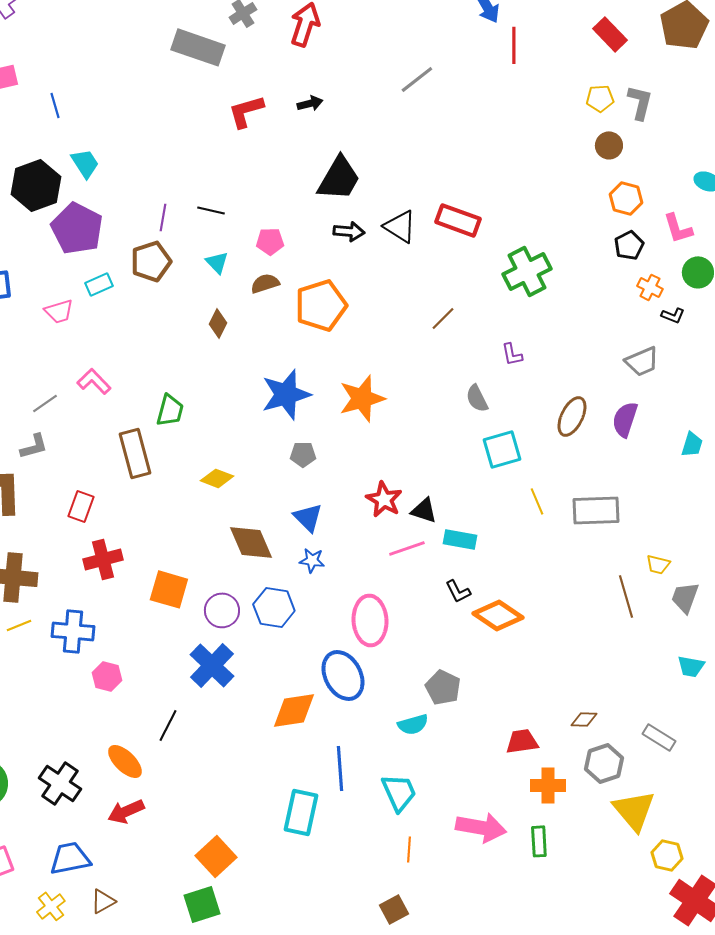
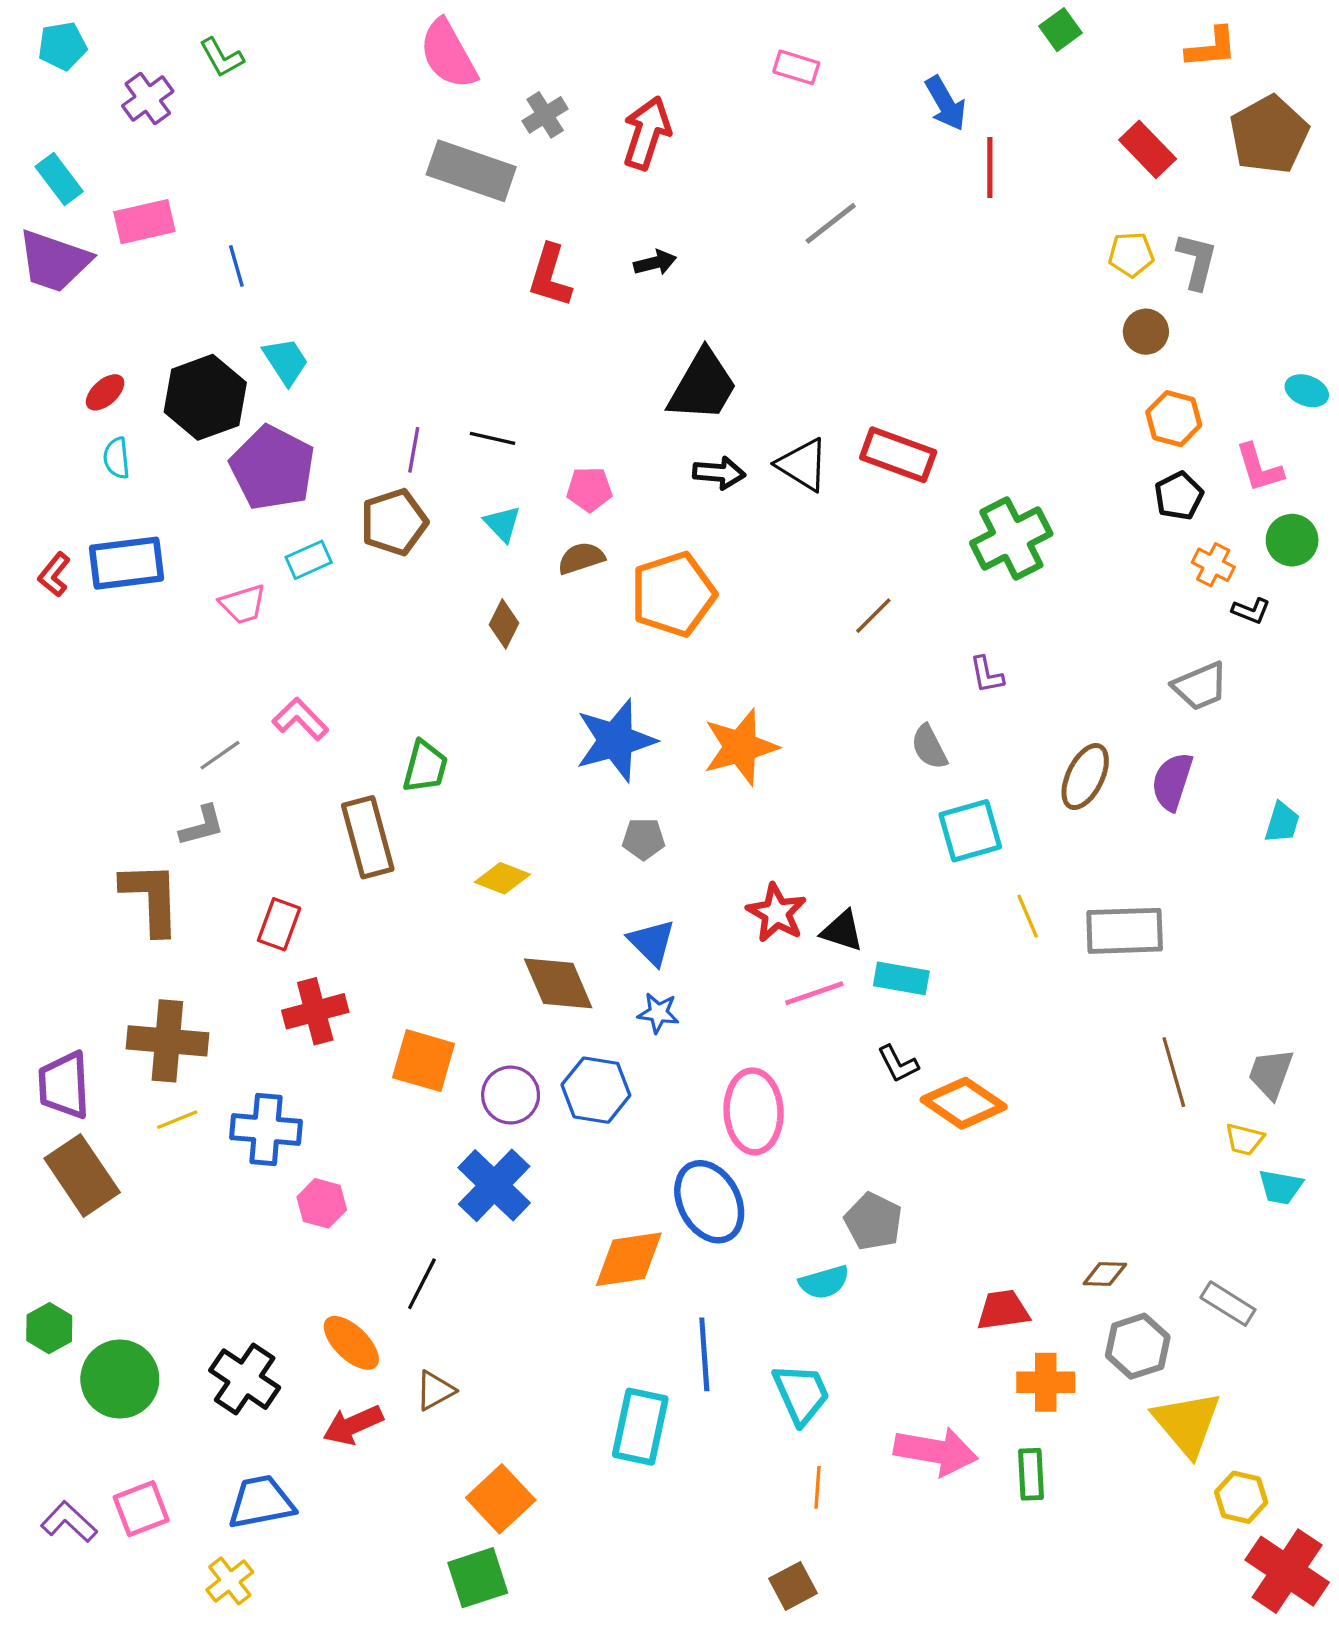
red L-shape: (246, 111) -> (550, 276), turned -57
yellow trapezoid: (658, 564) -> (1244, 1139), moved
brown triangle: (103, 901) -> (435, 1391), moved

